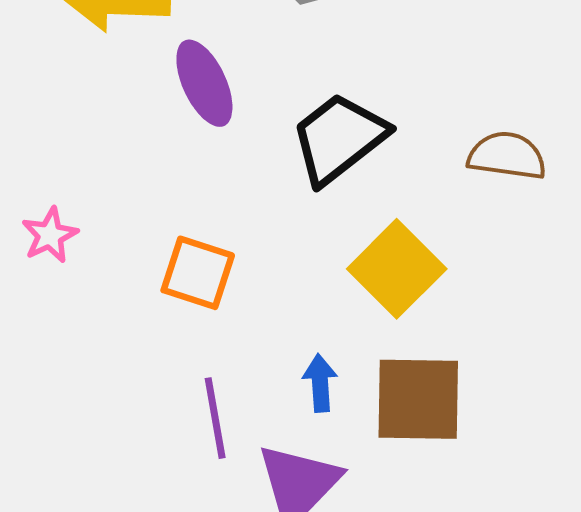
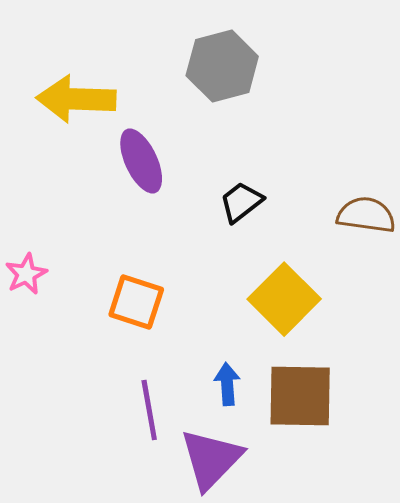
black trapezoid: (339, 138) -> (241, 202), size x0.6

